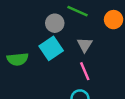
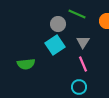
green semicircle: (18, 59) -> (26, 64), moved

